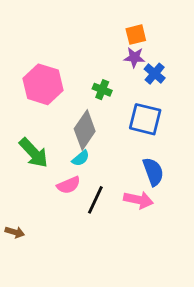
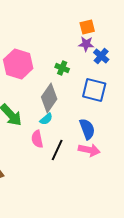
blue semicircle: (153, 172) -> (87, 129), moved
pink semicircle: (69, 185) -> (37, 139), turned 102

